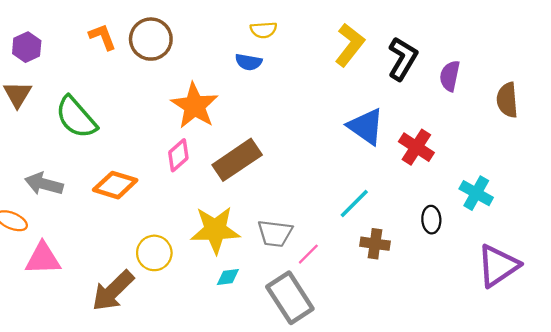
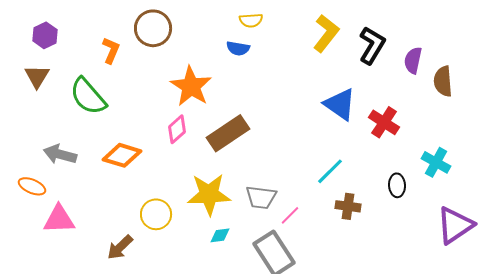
orange L-shape: (103, 37) -> (111, 50), moved, turned 44
brown semicircle: (507, 100) -> (443, 81), moved
brown arrow: (113, 291) -> (120, 247), size x0.7

